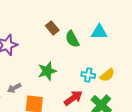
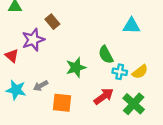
brown rectangle: (52, 28) -> (52, 22), moved
green semicircle: (72, 39) -> (106, 55), moved

